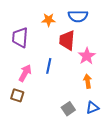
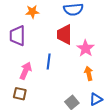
orange star: (49, 20) -> (32, 12), moved

